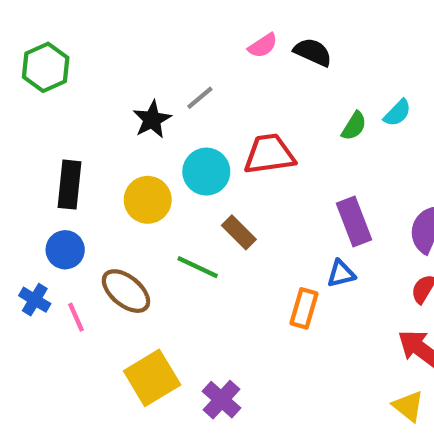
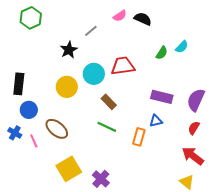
green hexagon: (46, 67) -> (31, 18), moved
gray line: (200, 98) -> (91, 31), moved
black rectangle: (69, 185) -> (19, 84), moved
purple rectangle: (354, 222) -> (162, 97), turned -55
green line: (198, 267) -> (107, 127), moved

